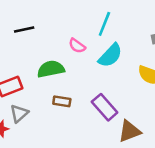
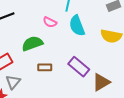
cyan semicircle: (110, 55) -> (77, 26), turned 125

